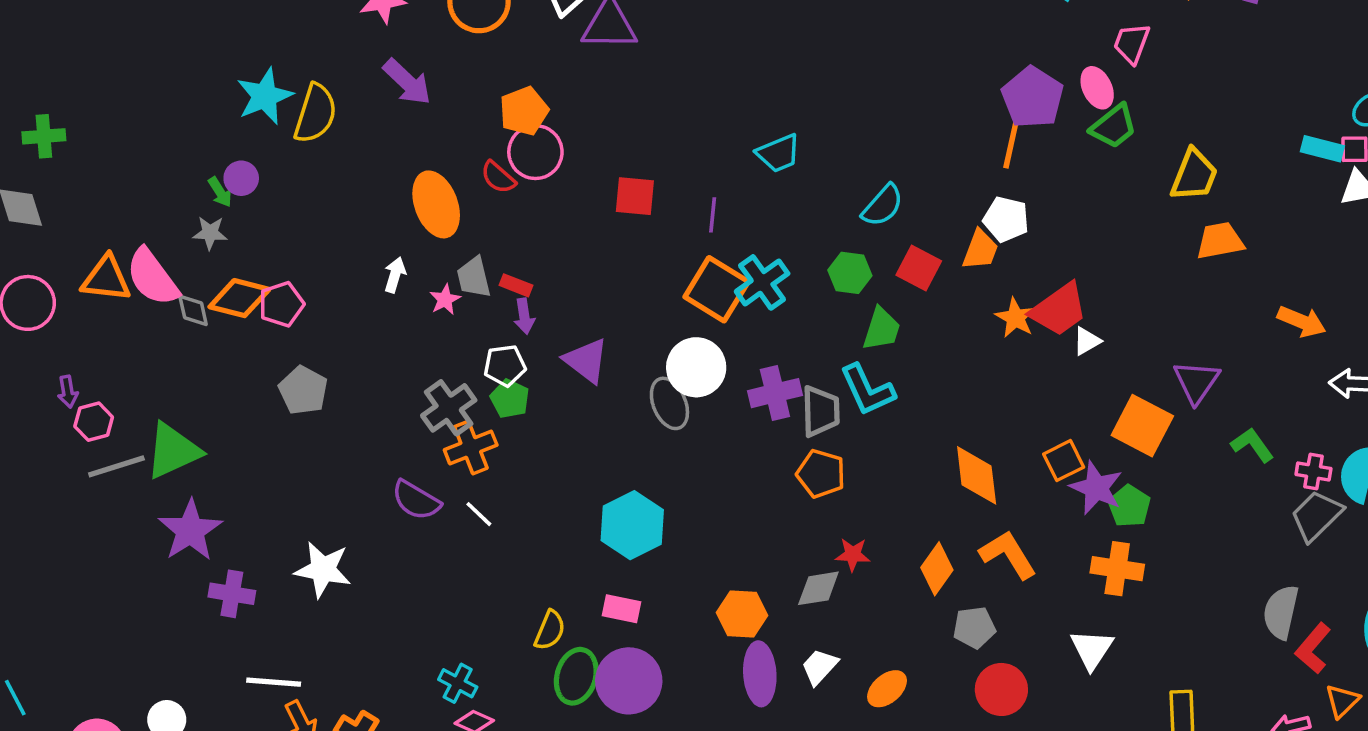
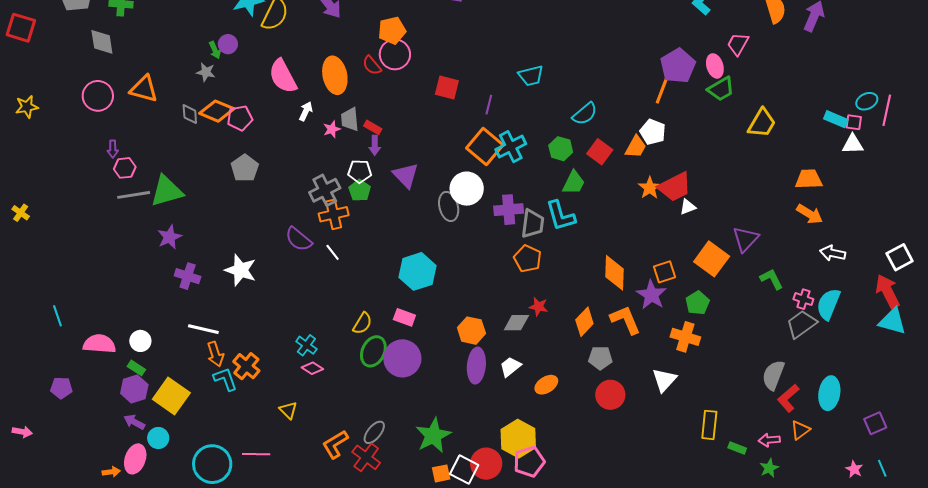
orange trapezoid: (1220, 241) -> (809, 179), moved
pink semicircle: (152, 277) -> (283, 76), moved
purple star: (1096, 488) -> (651, 295), moved
purple star: (190, 530) -> (170, 237), size x0.7

